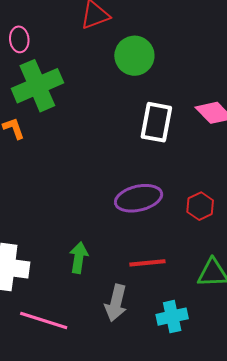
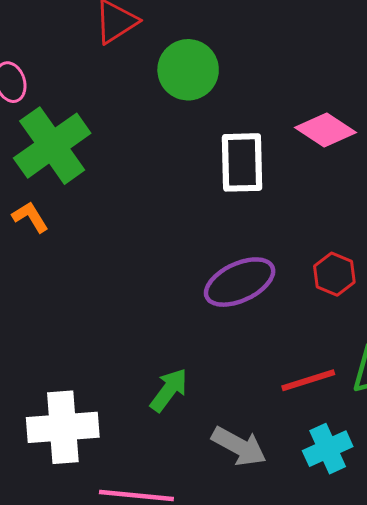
green arrow: (79, 258) -> (169, 390), turned 40
red line: (147, 263) -> (308, 380), moved
gray arrow: (116, 303) -> (239, 446), turned -63

